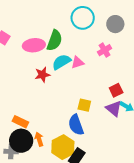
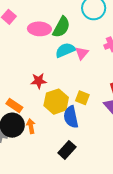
pink triangle: (78, 62) -> (82, 53), turned -40
red star: (42, 75) -> (39, 81), moved
yellow hexagon: (63, 147) -> (56, 102), moved

